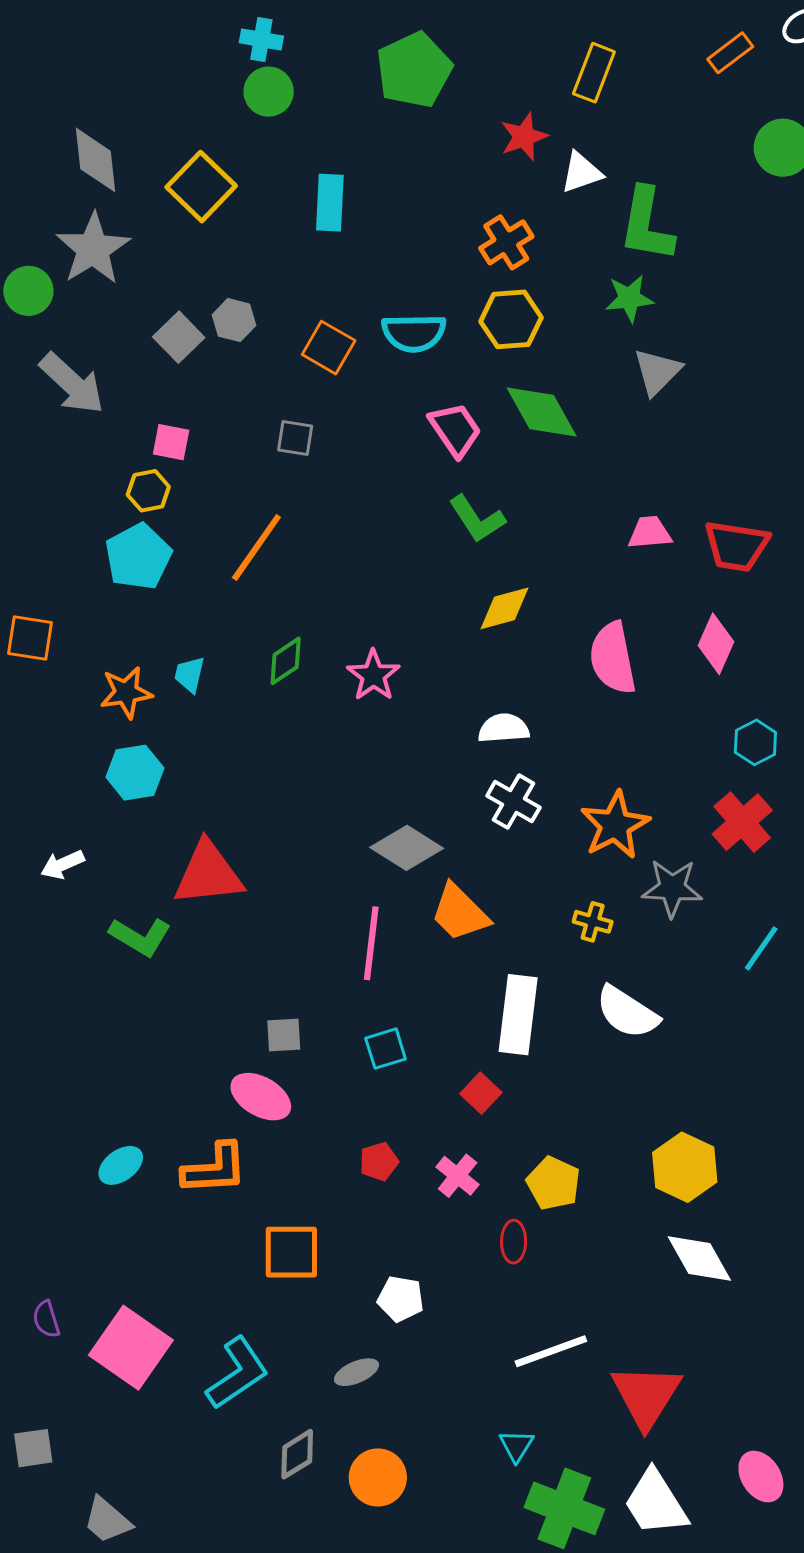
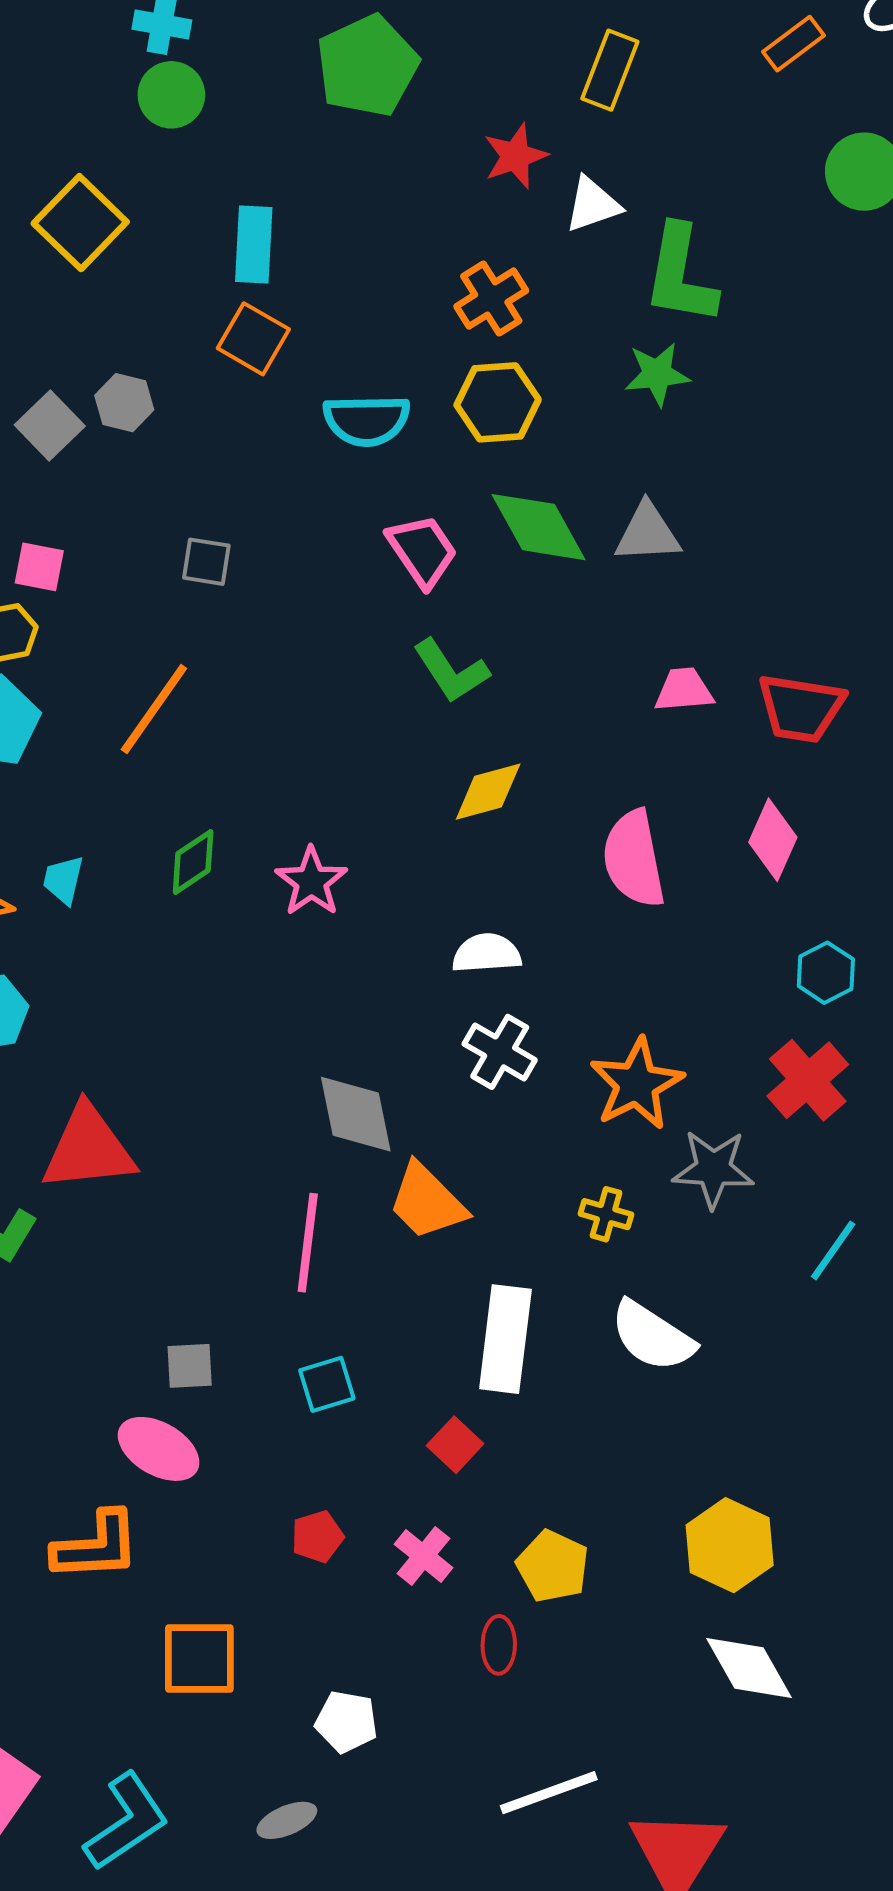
orange square: (329, 348) -> (253, 339), moved
gray triangle: (657, 372) -> (648, 533), moved, turned 42
gray diamond: (407, 848) -> (356, 1114), turned 46

